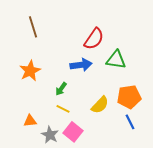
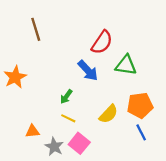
blue arrow: (81, 65) -> (88, 71), turned 55
orange star: (30, 71) -> (15, 77), moved

